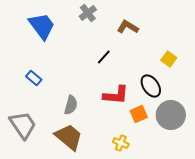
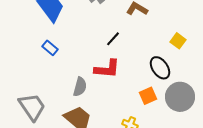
blue rectangle: (34, 78) -> (50, 48), moved
red L-shape: (116, 95) -> (107, 69), moved

